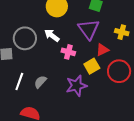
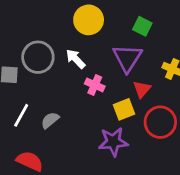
red triangle: (102, 50) -> (142, 89), turned -32
purple star: (76, 86) -> (113, 142), moved

